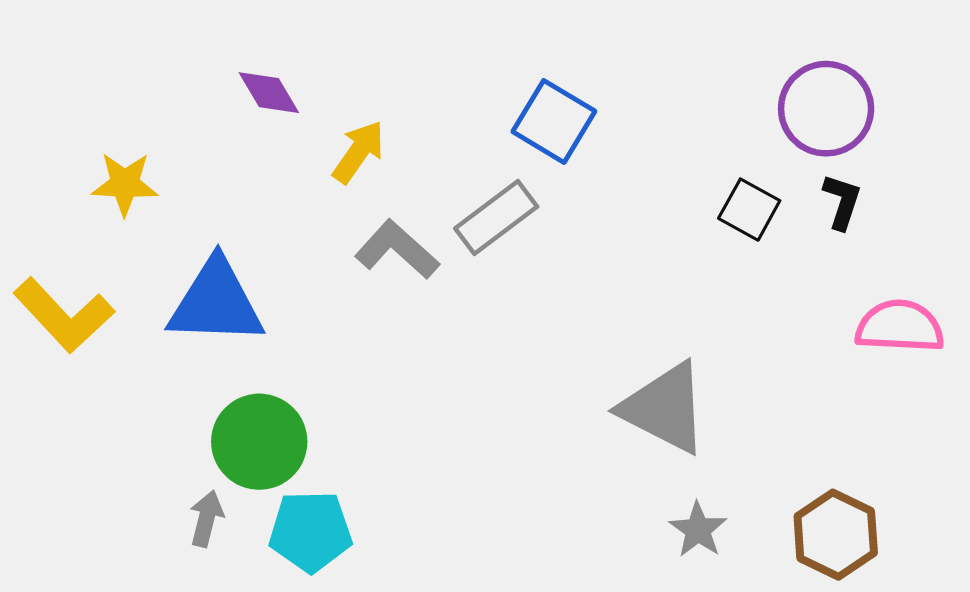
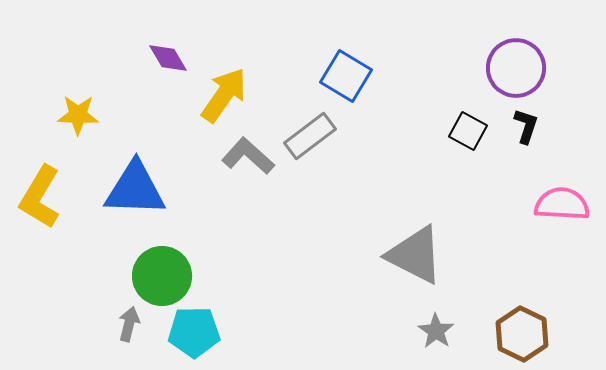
yellow arrow: (359, 152) -> (224, 95), size x1.4
yellow L-shape: (64, 315) -> (40, 197), turned 74

